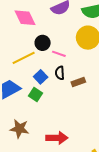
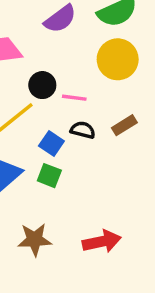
black semicircle: (60, 73) -> (83, 130), turned 120
brown rectangle: (78, 82) -> (124, 125), moved

